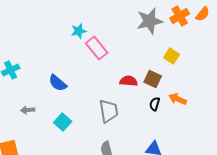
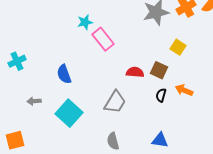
blue semicircle: (58, 83) -> (64, 74), turned 30
gray trapezoid: (109, 111) -> (115, 102), turned 40
cyan square: (63, 122) -> (69, 113), size x1.5

